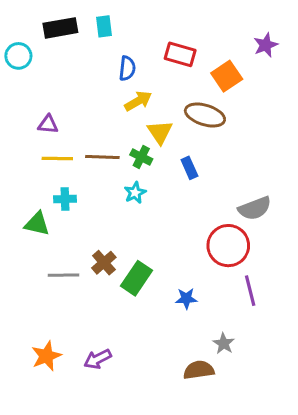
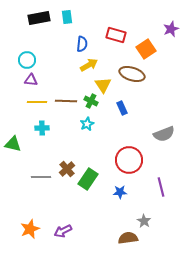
cyan circle: (18, 56) -> (27, 60), moved
green triangle: (37, 224) -> (13, 144), moved
red circle: (228, 246) -> (129, 160), moved

